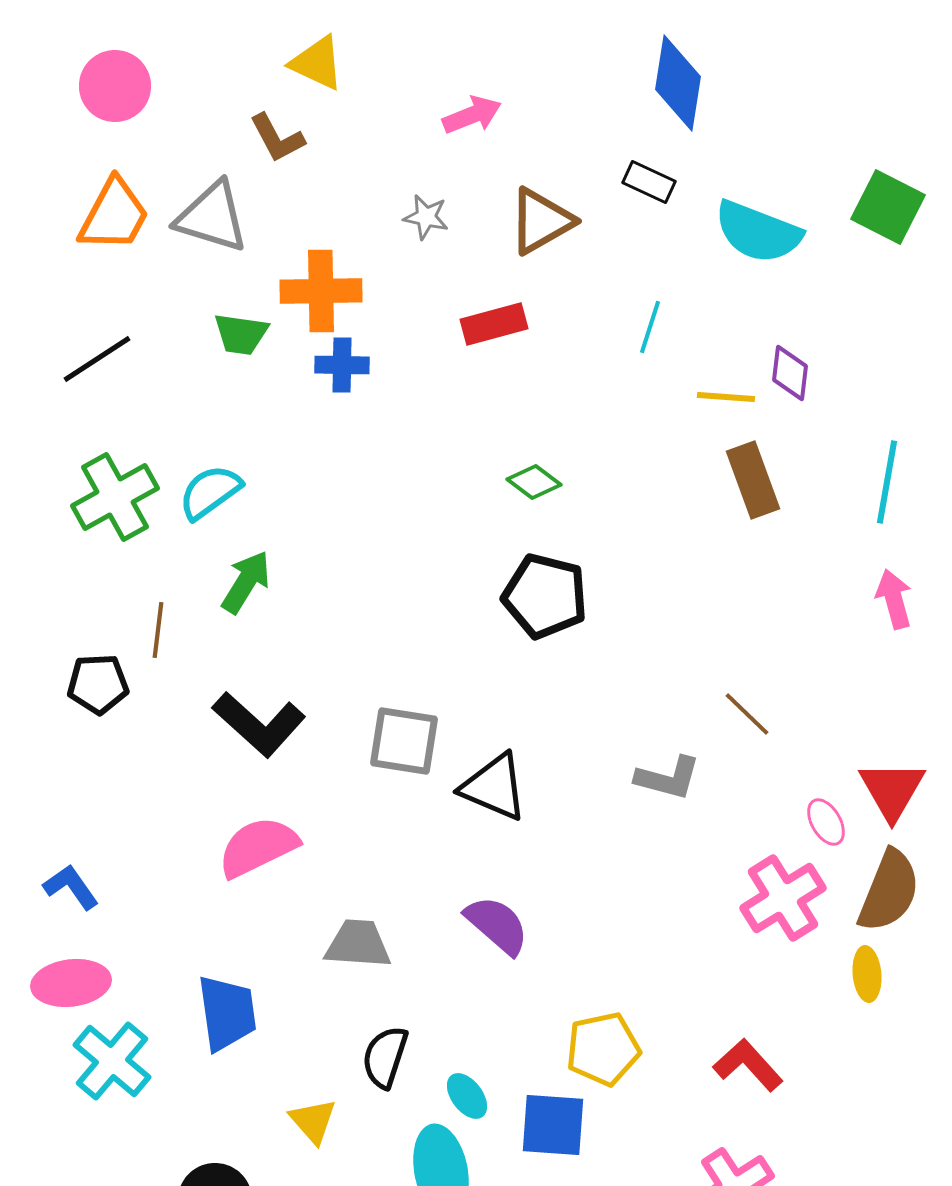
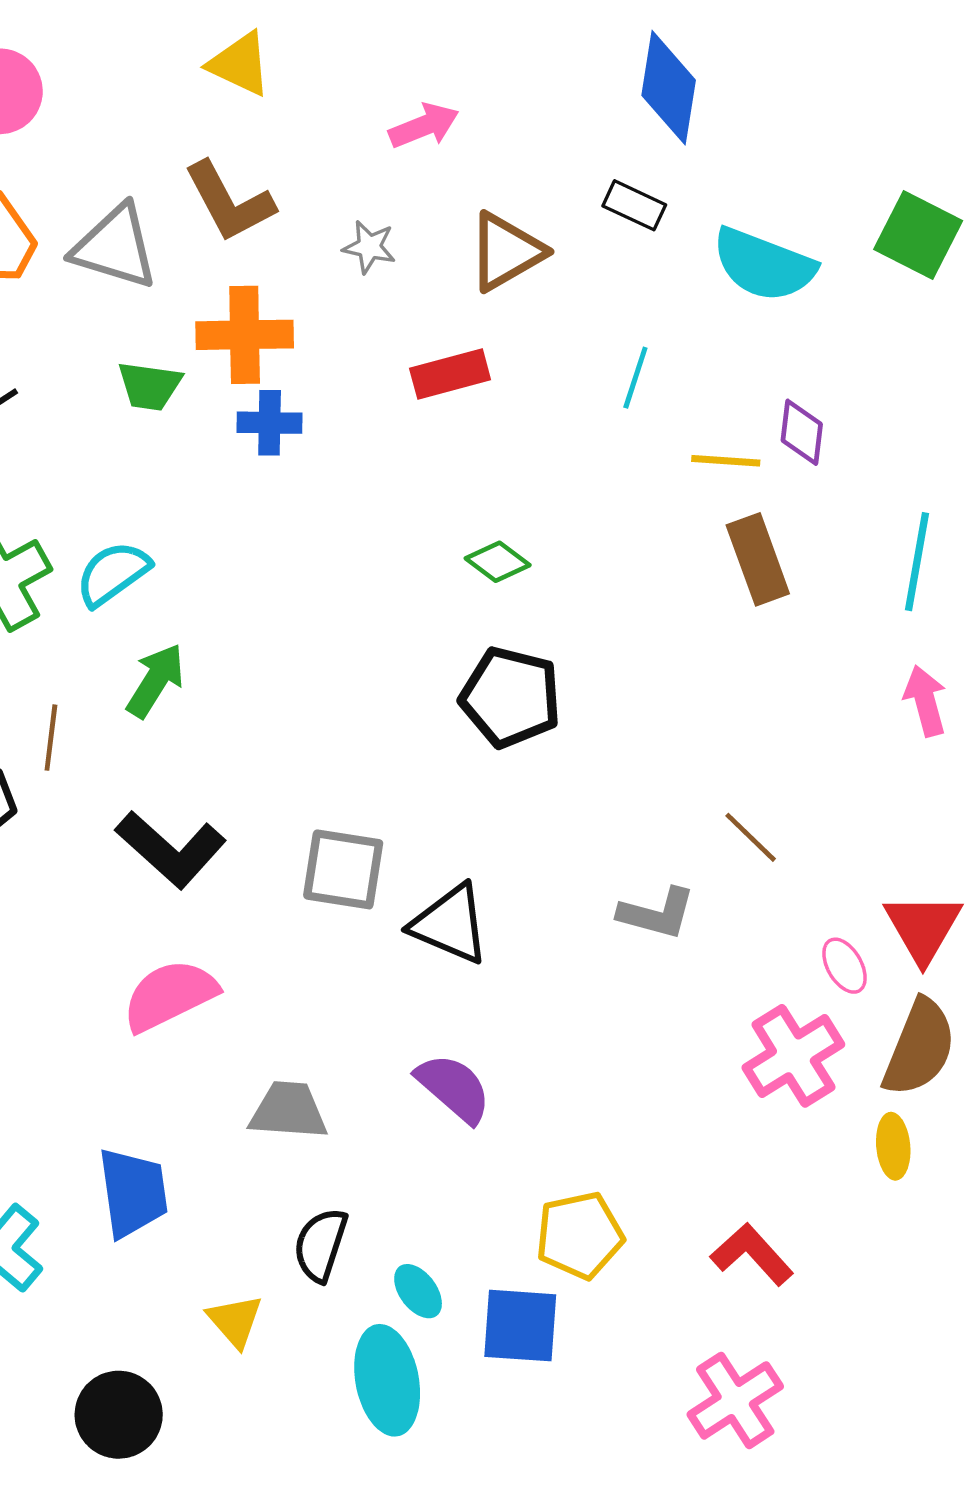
brown L-shape: (277, 138) -> (229, 202), moved, size x1.4

